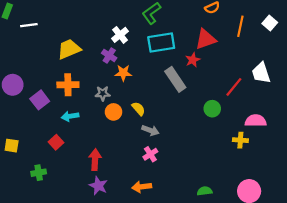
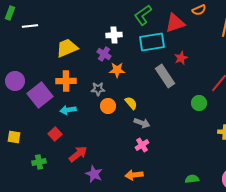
white cross: (120, 35) -> (114, 35), turned 35
red triangle: (206, 39) -> (175, 23), moved
purple square: (40, 100) -> (40, 95), size x1.4
red arrow: (95, 160) -> (78, 154), moved, turned 48

